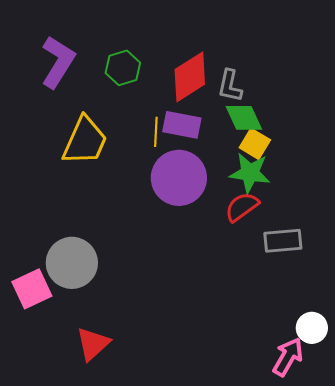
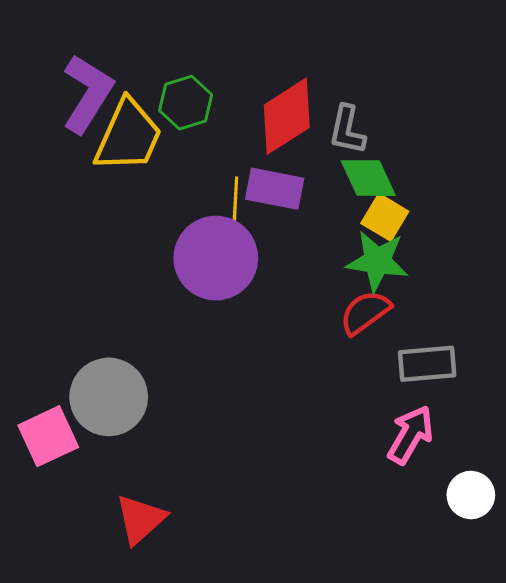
yellow trapezoid: (85, 141) -> (128, 136), moved
purple circle: (179, 178) -> (216, 258), moved
pink arrow: (288, 357) -> (411, 435), moved

